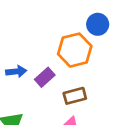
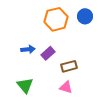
orange hexagon: (75, 50) -> (56, 19), moved

